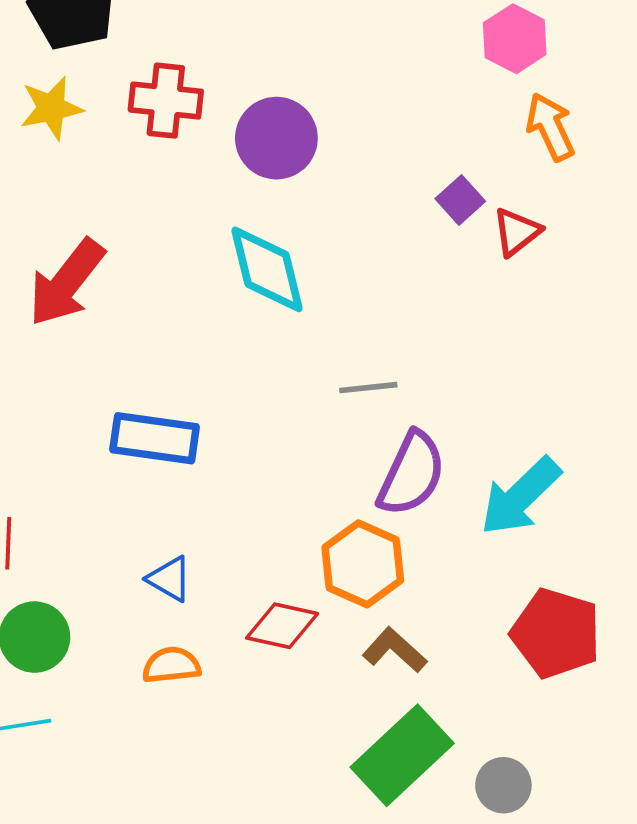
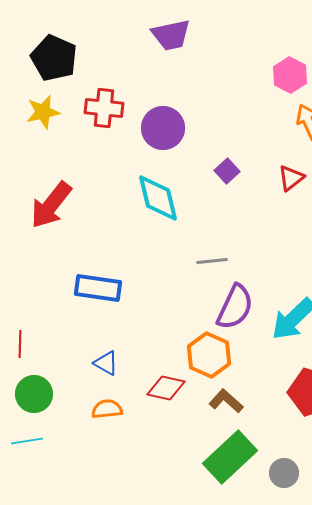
purple square: (460, 200) -> (227, 171), moved

